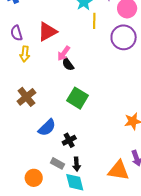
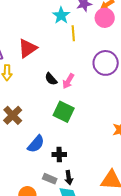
purple circle: (124, 37) -> (106, 63), moved
pink arrow: (64, 53) -> (68, 81), moved
black cross: (69, 140) -> (59, 155), turned 32

